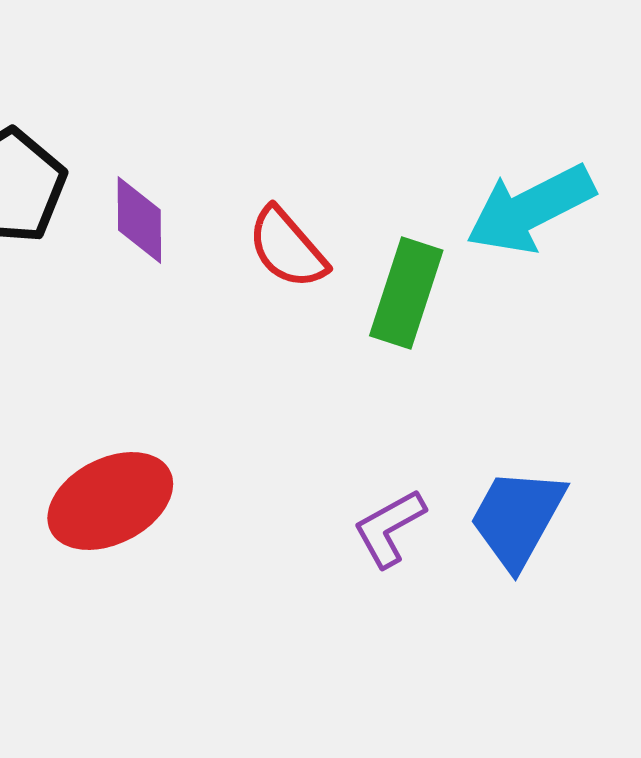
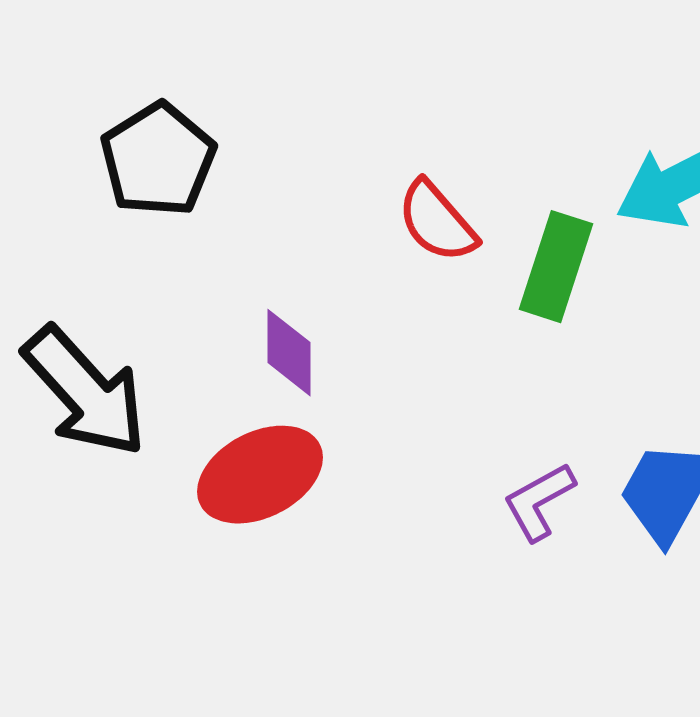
purple diamond: (139, 220) -> (289, 353), moved

